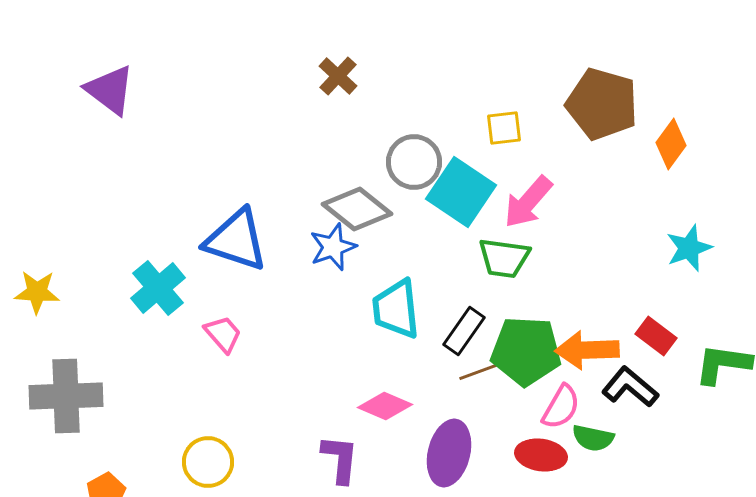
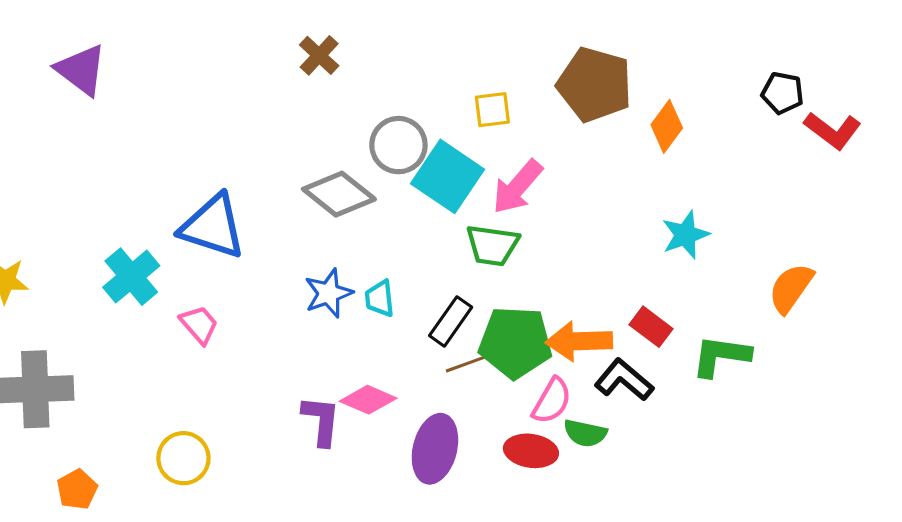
blue star: (333, 247) -> (329, 293), moved
cyan trapezoid: (396, 309) -> (380, 298), size x0.6
purple L-shape: (340, 459) -> (321, 421), moved

